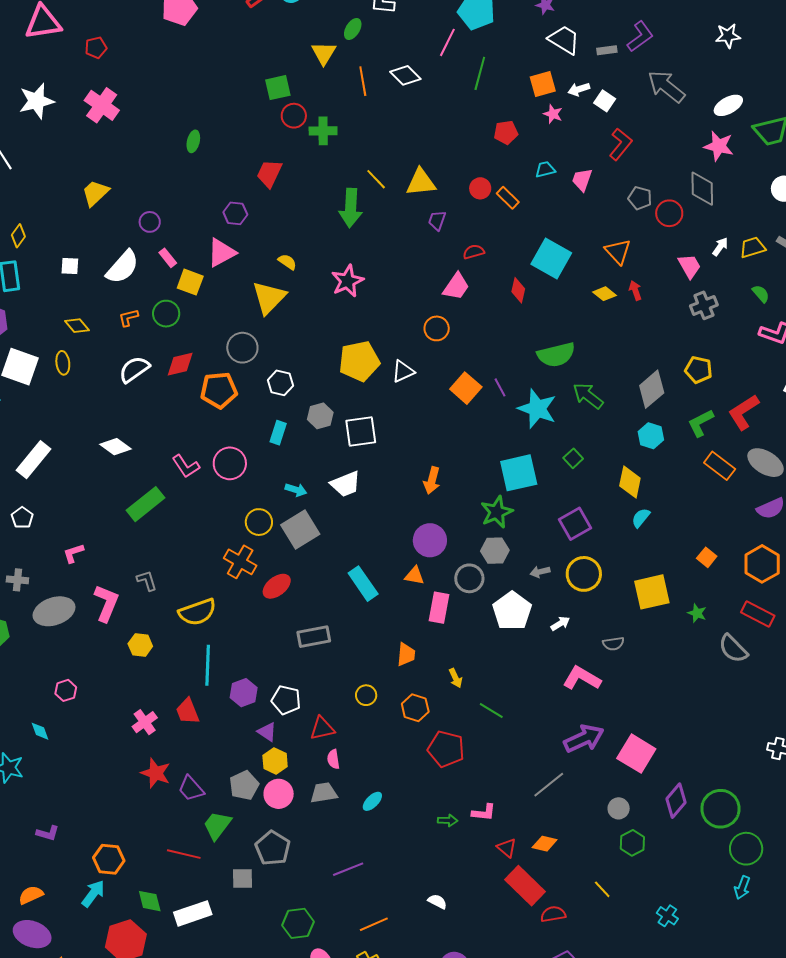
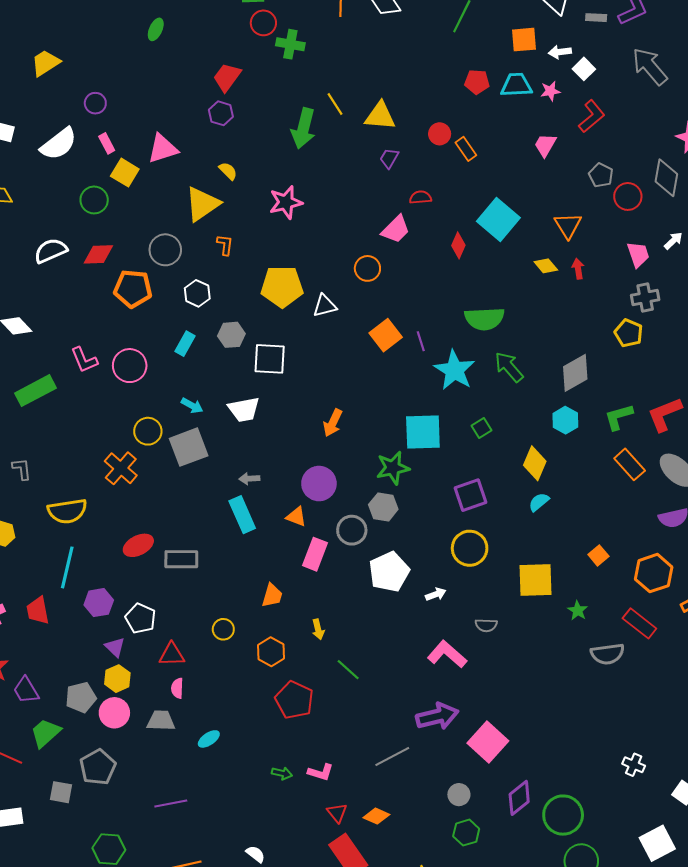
pink star: (553, 114) -> (550, 91), moved, turned 30
cyan trapezoid: (545, 169) -> (516, 85), moved, size x1.5
purple hexagon: (235, 213) -> (221, 113), moved
orange L-shape: (128, 318) -> (225, 245), moved, turned 100
yellow pentagon: (698, 370) -> (629, 333), moved
gray arrow: (540, 572) -> (249, 479), moved
red ellipse: (277, 586) -> (138, 545), moved
gray semicircle: (733, 649) -> (607, 654), turned -64

